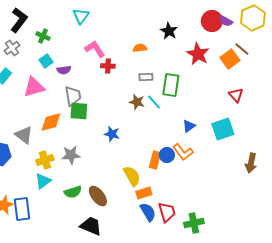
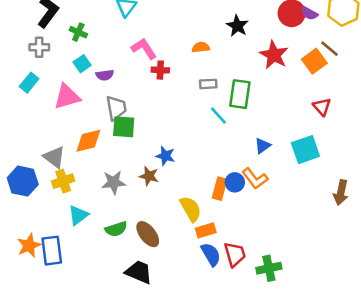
gray cross: (12, 48) -> (39, 47), turned 35
brown star: (137, 102) -> (149, 176), moved
yellow cross: (45, 160) -> (63, 181), moved

